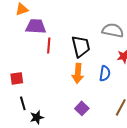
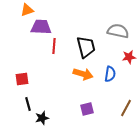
orange arrow: (78, 73) -> (83, 74), turned -78
purple square: (82, 108) -> (87, 109), turned 32

